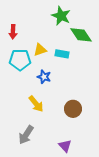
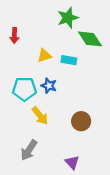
green star: (61, 16) -> (68, 18), turned 30
cyan pentagon: (20, 60) -> (24, 89), moved

